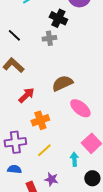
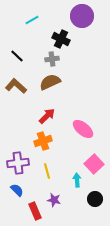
brown semicircle: (62, 83) -> (50, 82), moved
red arrow: (26, 95) -> (47, 116), moved
yellow line: (44, 150) -> (47, 171), turned -63
blue semicircle: (14, 169) -> (17, 190), turned 40

